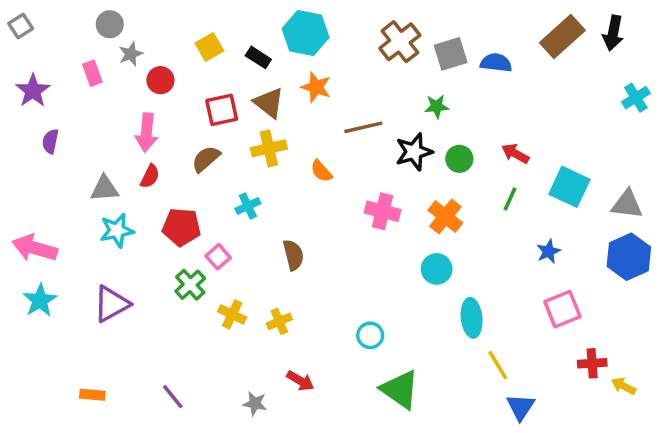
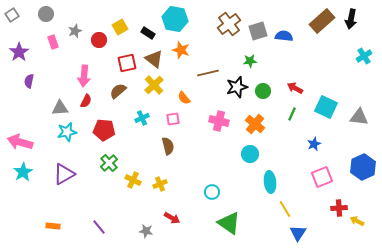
gray circle: (110, 24) -> (46, 14), moved
red circle: (160, 80) -> (99, 40), moved
yellow cross: (269, 148) -> (154, 85), turned -30
pink square: (218, 257) -> (173, 119), moved, turned 32
blue hexagon: (629, 257) -> (363, 167), moved

